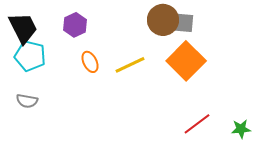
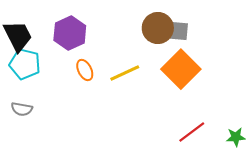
purple hexagon: (75, 25) -> (70, 33), size x1.4

